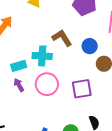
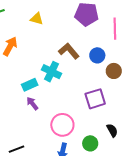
cyan cross: (42, 56) -> (52, 72), turned 30
pink circle: (47, 84) -> (62, 125), moved

